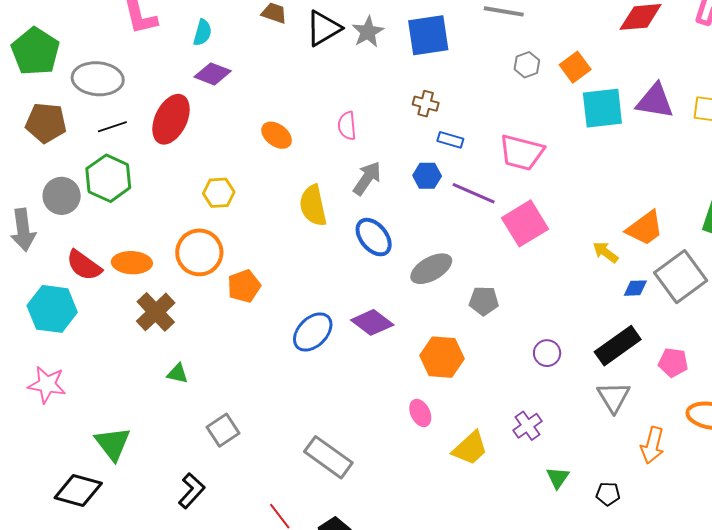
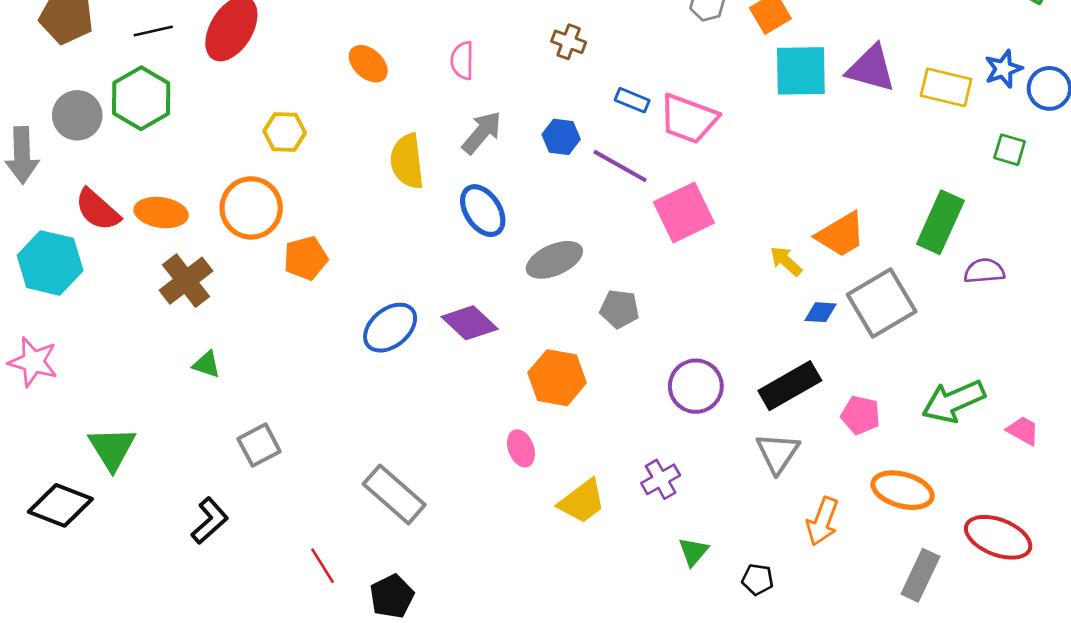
blue rectangle: (450, 140) -> (632, 100), moved
purple circle: (547, 353) -> (696, 386), size x1.5

